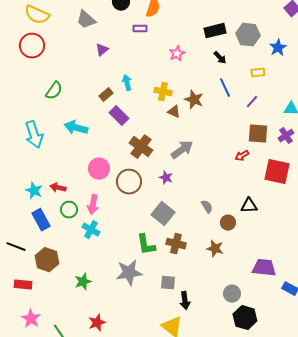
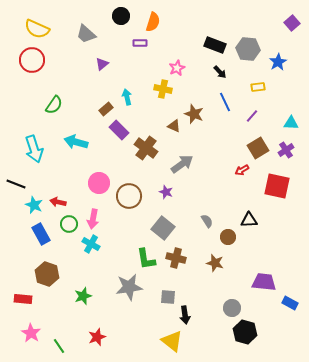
black rectangle: (215, 31) -> (215, 45), turned 35
yellow cross: (163, 92) -> (163, 89), moved
brown square: (258, 134) -> (258, 148), turned -35
brown cross: (141, 147) -> (146, 148), moved
black line: (16, 247) -> (16, 184), moved

